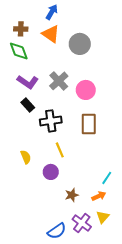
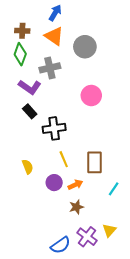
green diamond: (19, 51) -> (20, 54), turned 40
gray cross: (59, 81) -> (50, 68), moved, turned 30
brown rectangle: (89, 124) -> (94, 162), moved
orange arrow: (99, 196) -> (75, 185), moved

